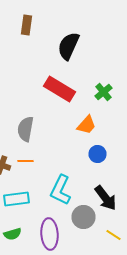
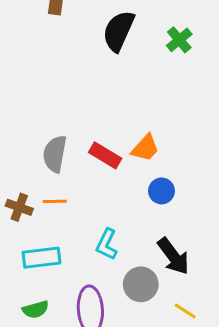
red rectangle: (60, 89) -> (105, 155), moved, size x0.7
green cross: (104, 92) -> (179, 40), moved
cyan L-shape: (60, 190) -> (107, 244), size x0.7

